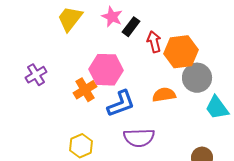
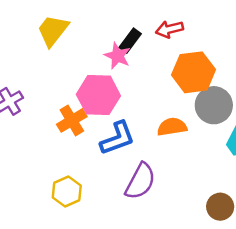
pink star: (112, 17) -> (117, 56), moved
red arrow: (154, 42) -> (169, 29), moved, turned -90
purple semicircle: (139, 138) -> (140, 181), turned -60

